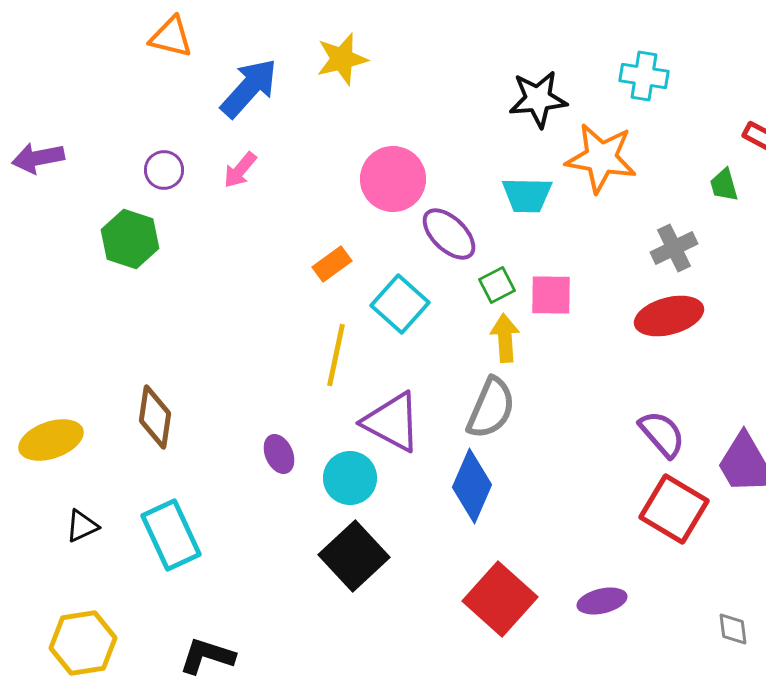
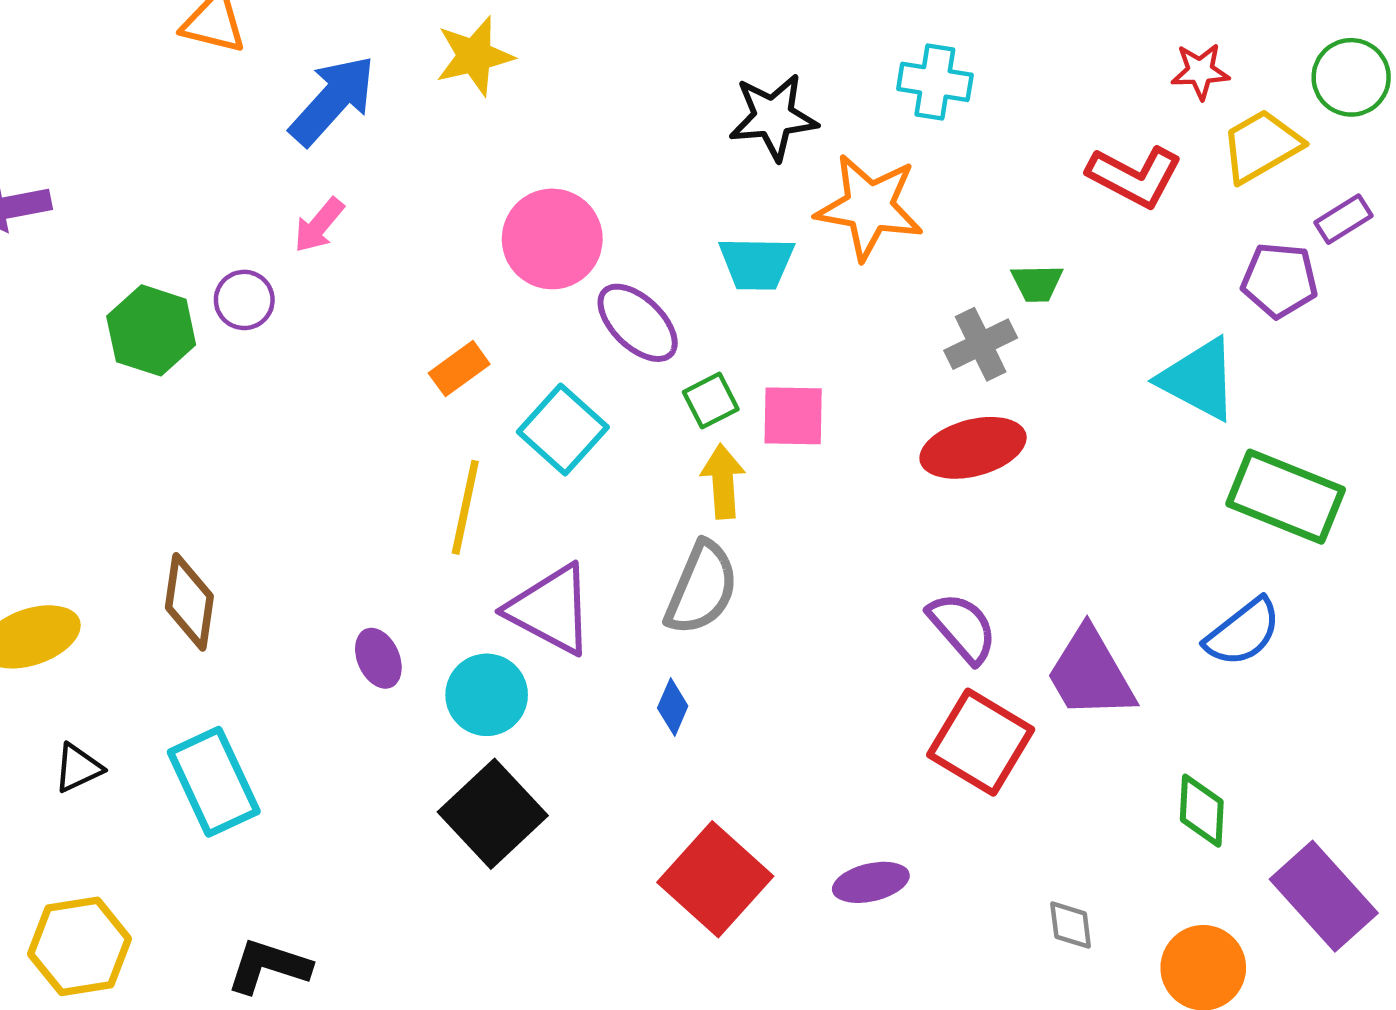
purple circle: (164, 170) -> (244, 300), moved
green trapezoid: (724, 185) -> (1037, 283), moved, turned -75
blue diamond: (472, 486) -> (673, 707), size x0.5

